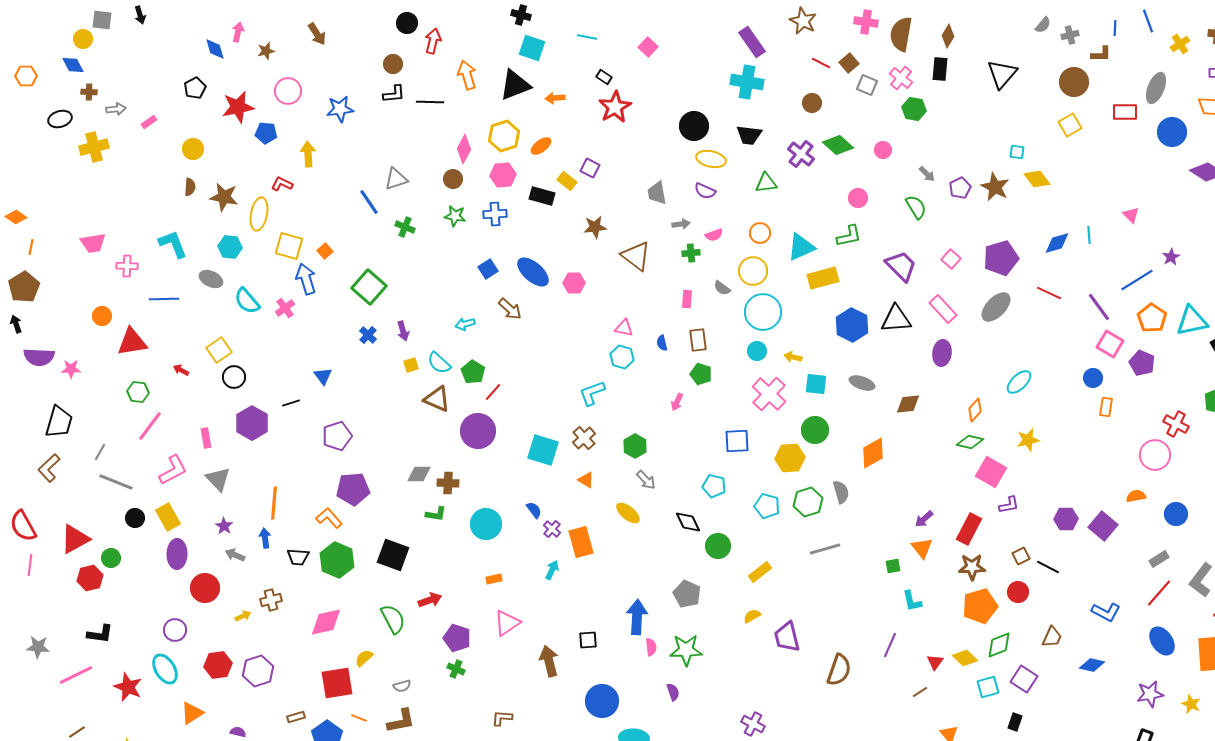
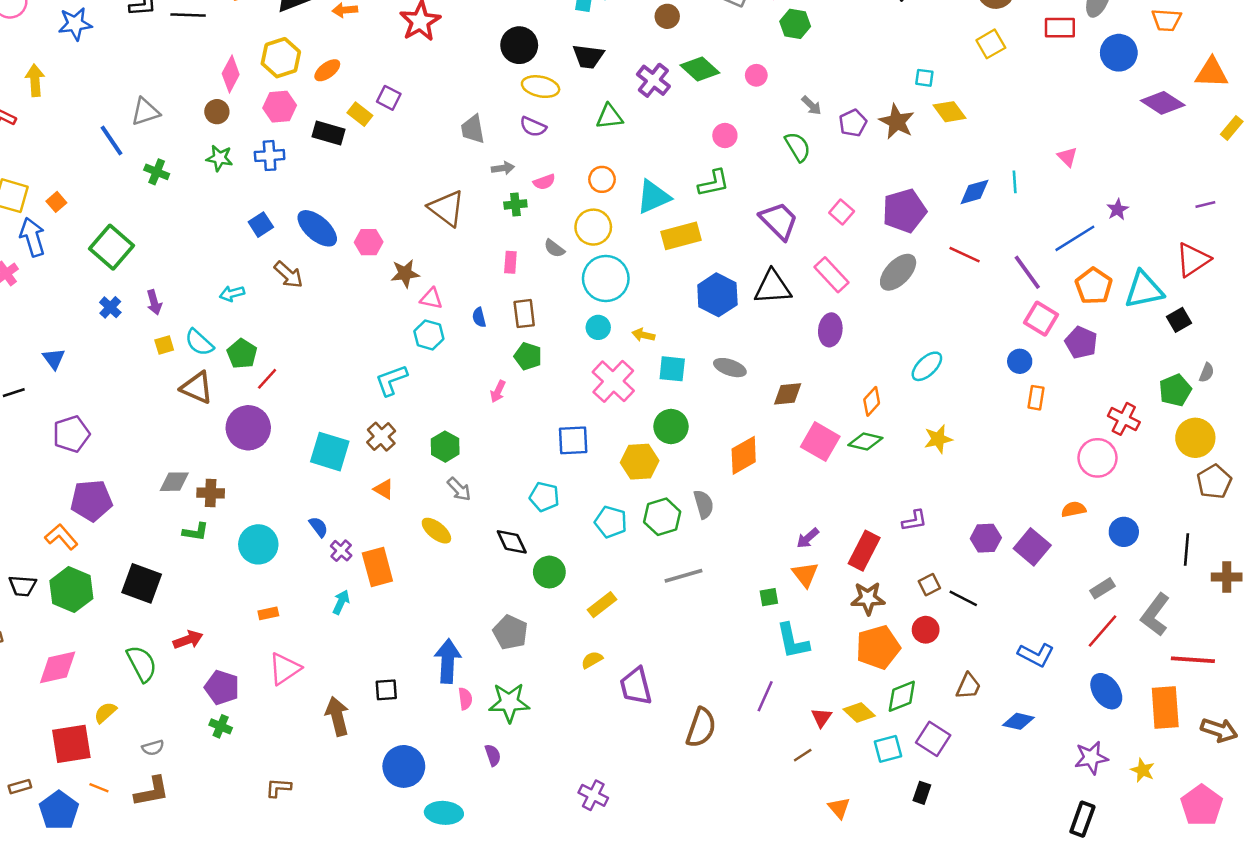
brown star: (595, 227) -> (405, 273), moved
pink square: (991, 472) -> (820, 442), moved
cyan L-shape: (912, 601) -> (793, 641), size x1.4

